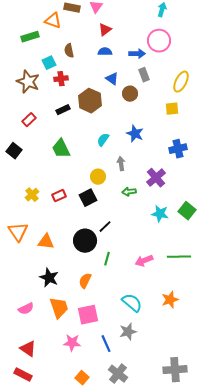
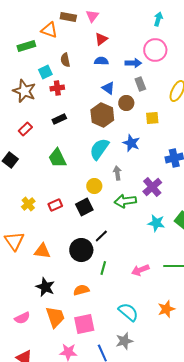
brown hexagon: (90, 101) -> (102, 115), moved
yellow square: (172, 109) -> (152, 118), moved
cyan semicircle: (103, 140) -> (99, 149), size x1.6
green arrow: (129, 192) -> (125, 201), size x1.5
orange semicircle: (85, 281) -> (81, 290), turned 49

